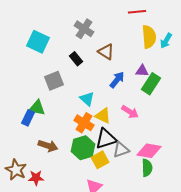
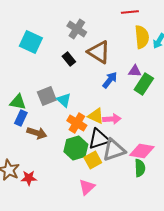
brown triangle: (106, 52) -> (99, 52), size x1.4
gray square: (54, 81) -> (47, 96), moved
cyan triangle: (87, 99) -> (64, 100), moved
green triangle: (37, 108) -> (18, 102), moved
pink arrow: (130, 112) -> (112, 119), moved, turned -36
brown arrow: (48, 146) -> (37, 133), moved
gray triangle: (121, 150) -> (114, 150), size x1.4

